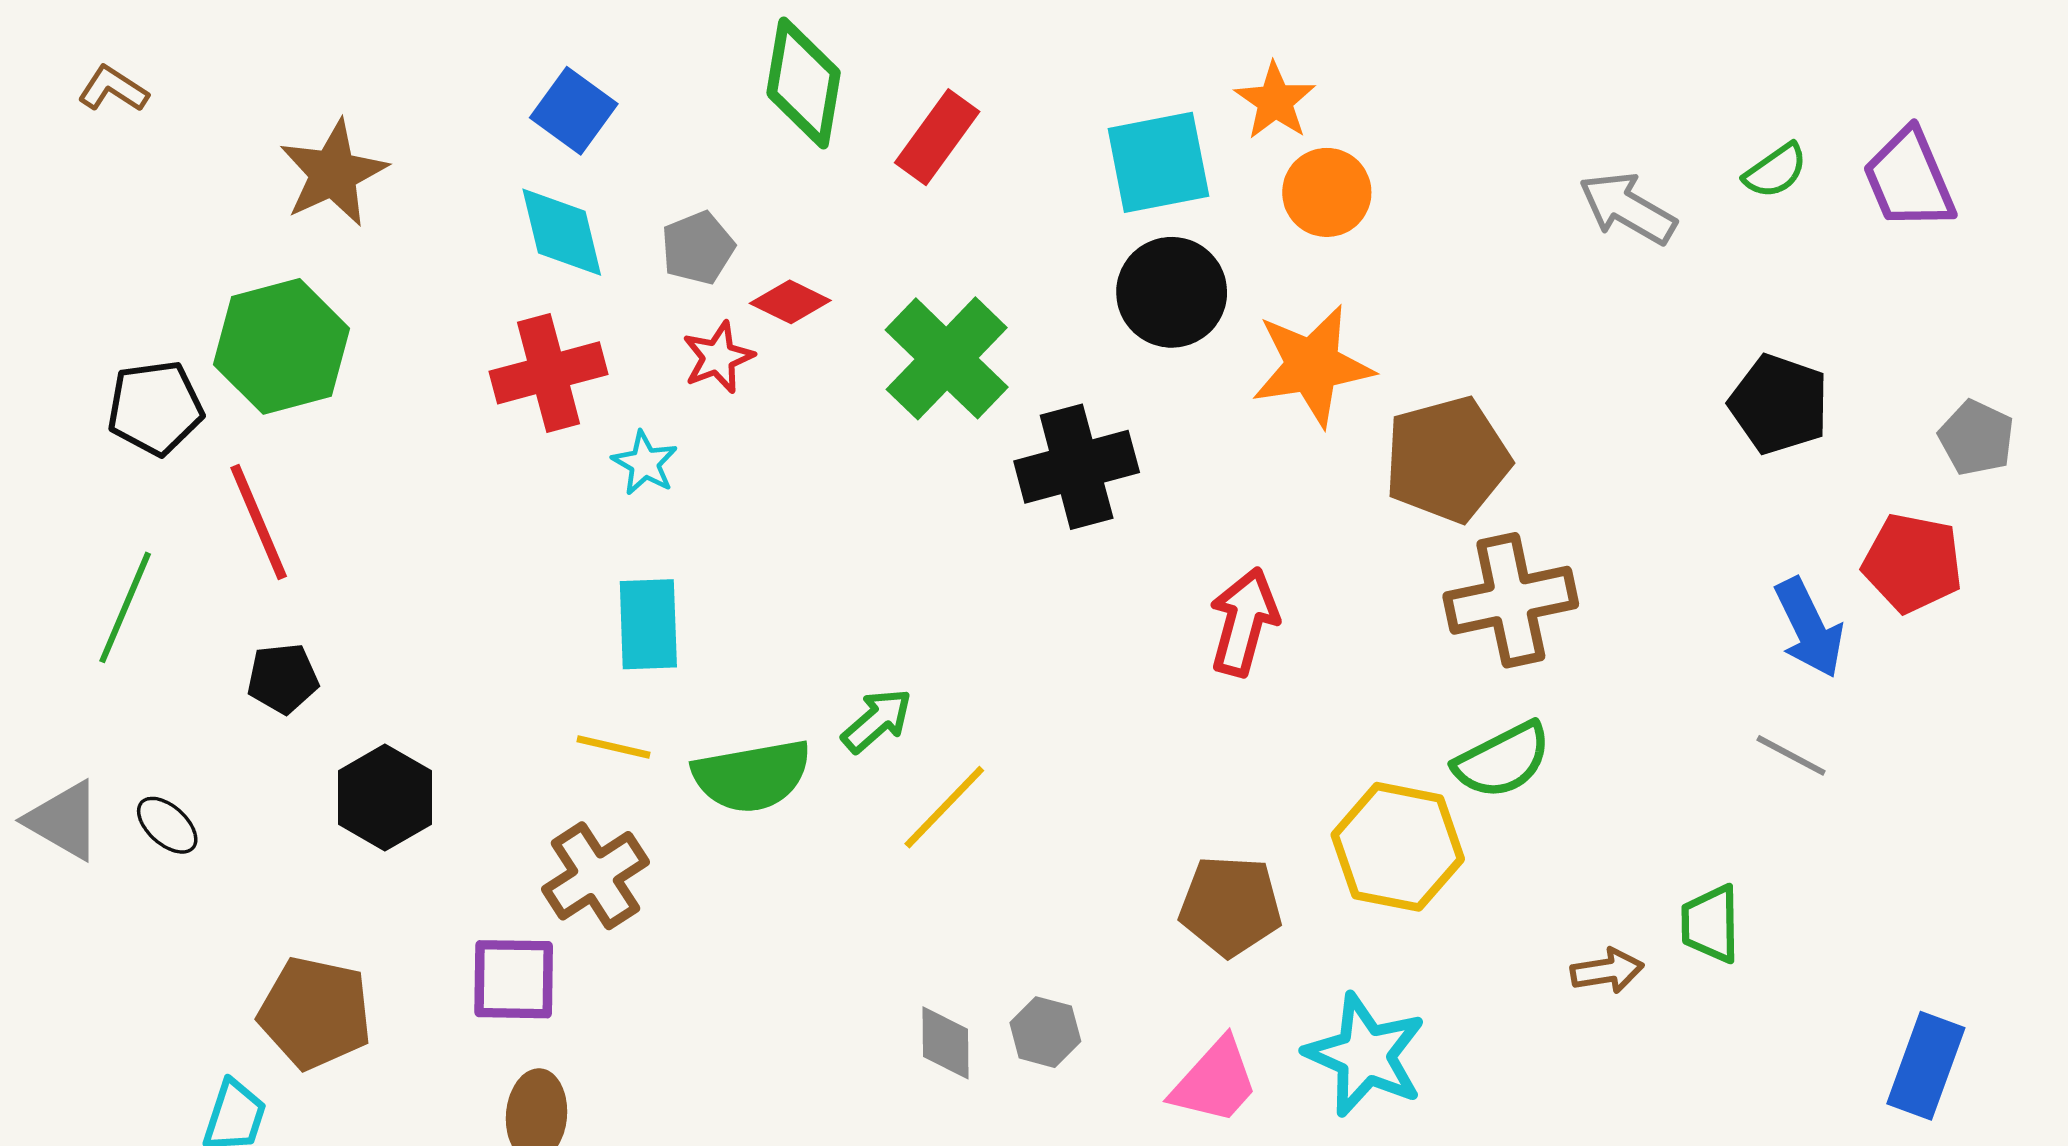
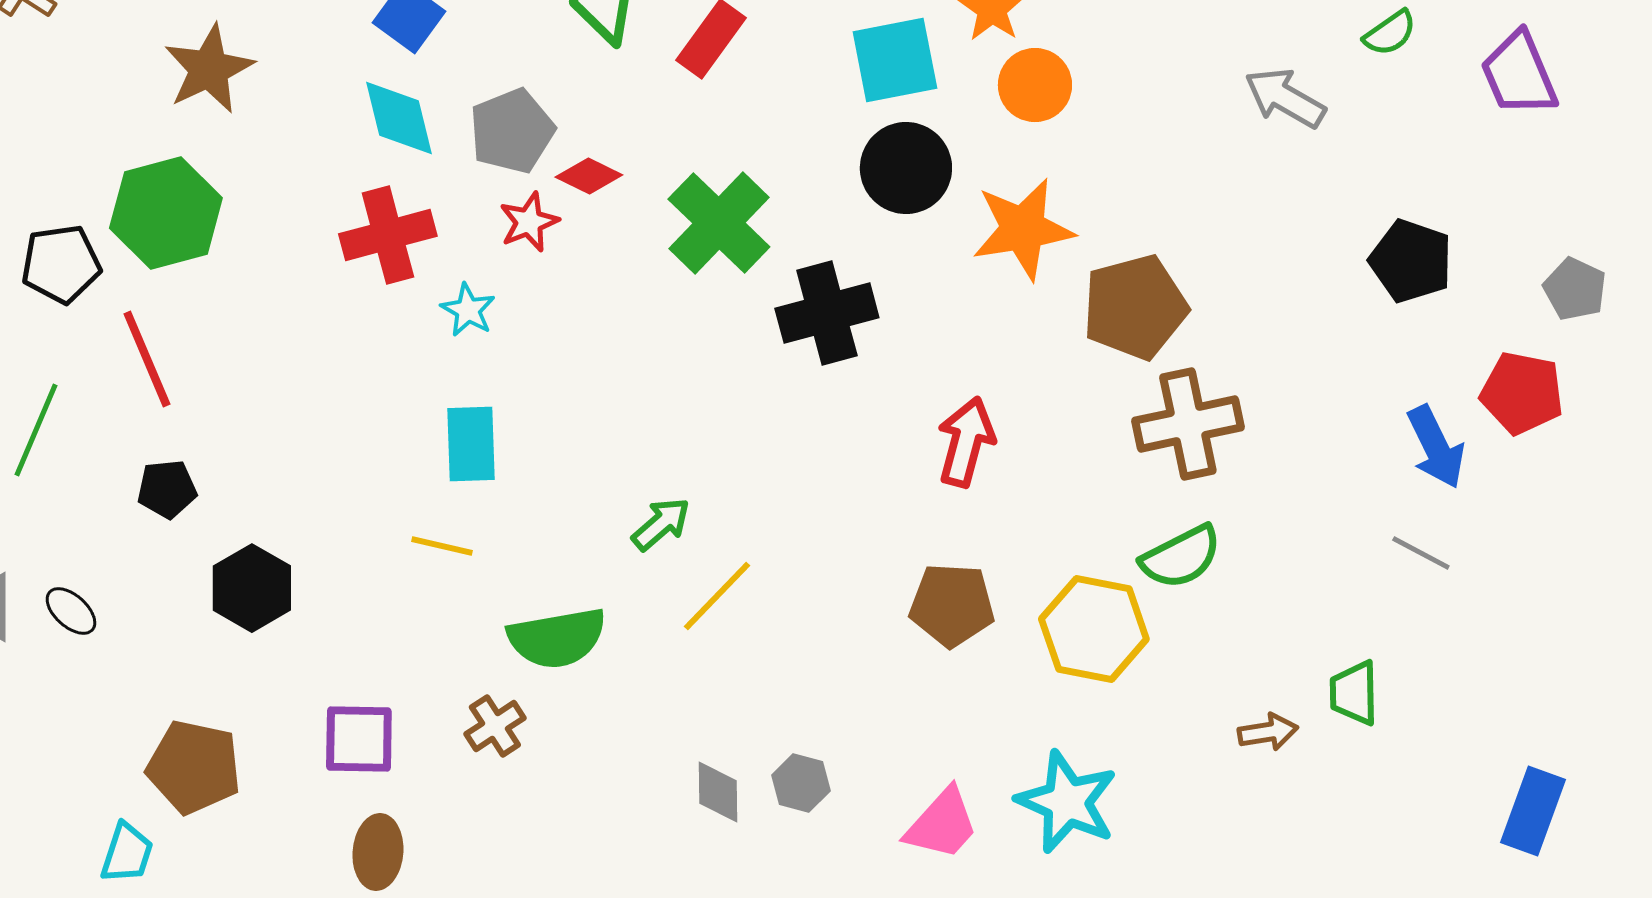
green semicircle: (1775, 171) -> (1390, 33), moved
gray pentagon: (698, 248) -> (512, 131), size x1.4
green semicircle: (752, 776) -> (557, 638), moved
brown cross: (595, 876) -> (495, 726), moved, size x0.7
brown pentagon: (1231, 906) -> (952, 605), moved

